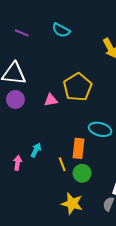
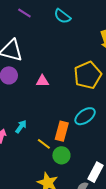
yellow pentagon: (78, 87) -> (88, 75), moved
cyan ellipse: (100, 129) -> (85, 116), turned -60
yellow line: (62, 164) -> (44, 144), turned -40

